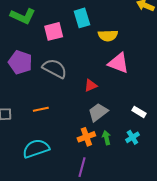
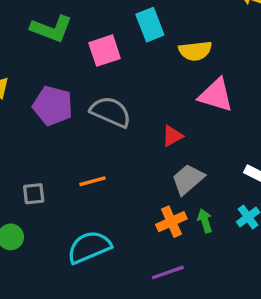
purple line: (82, 167) -> (168, 272), turned 60

